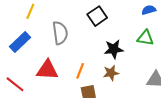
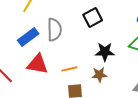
blue rectangle: (20, 42) -> (28, 37), moved
orange line: (80, 71) -> (69, 69), turned 49

